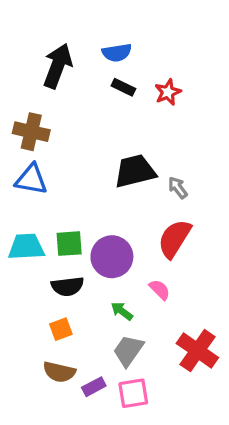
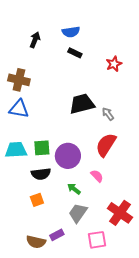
black arrow: (58, 66) -> (35, 40), size x0.6
red star: (168, 92) -> (114, 64), moved
brown semicircle: (59, 372) -> (36, 242), moved
pink square: (133, 393) -> (97, 240), moved

